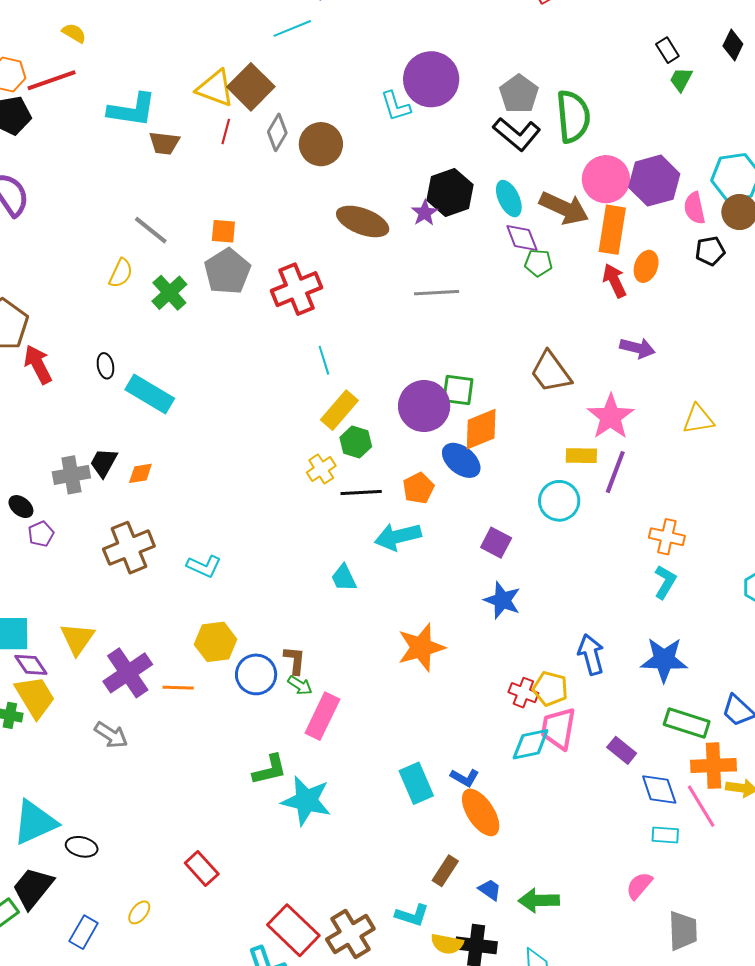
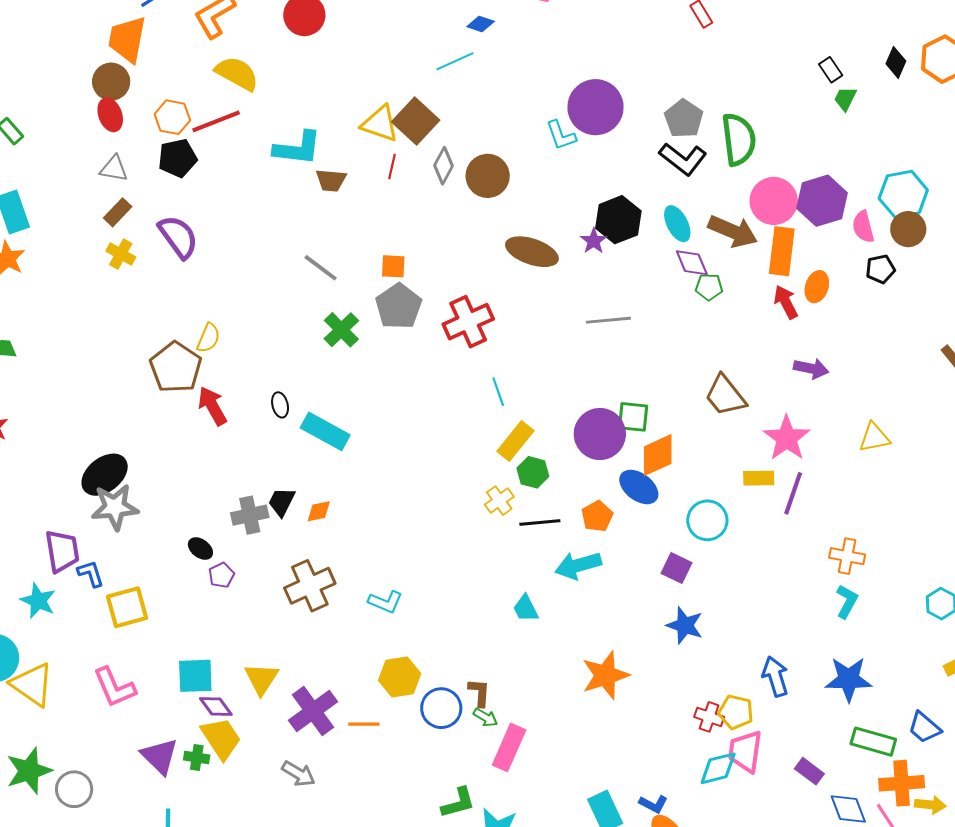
yellow semicircle: (74, 33) -> (237, 73), size x1.8
yellow semicircle: (121, 273) -> (208, 338), moved
cyan circle: (559, 501) -> (707, 520), moved

